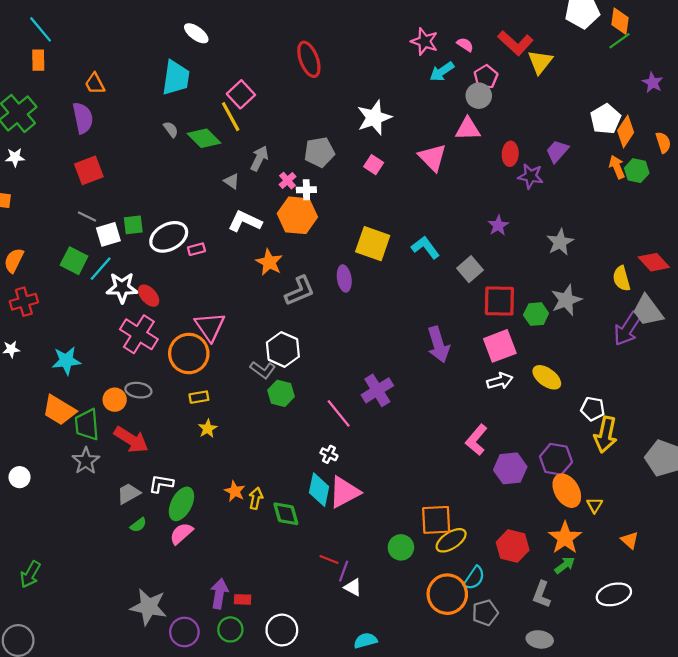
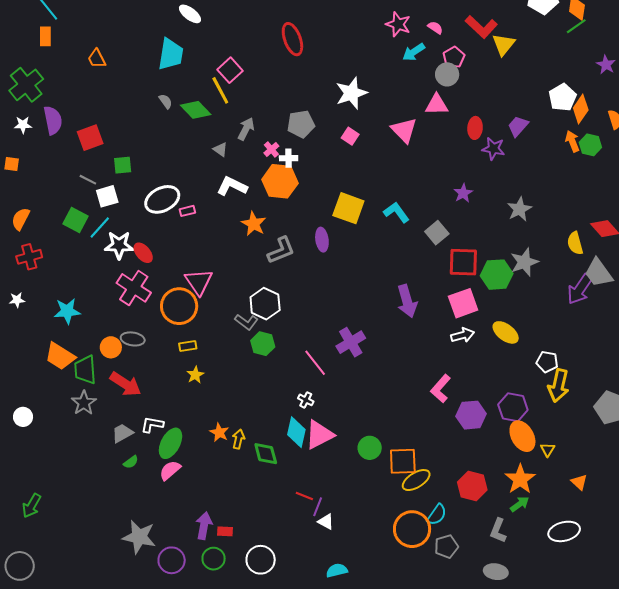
purple semicircle: (83, 118) -> (53, 120), moved
green square: (133, 225) -> (123, 165), moved
green hexagon: (536, 314) -> (497, 275), size x1.4
green circle: (401, 547) -> (370, 448), moved

